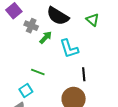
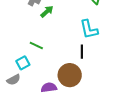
cyan L-shape: (69, 49) -> (89, 29), moved

